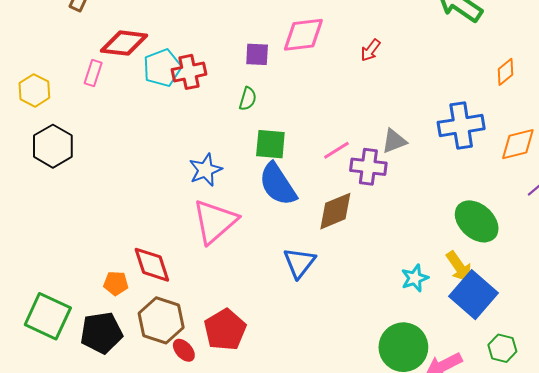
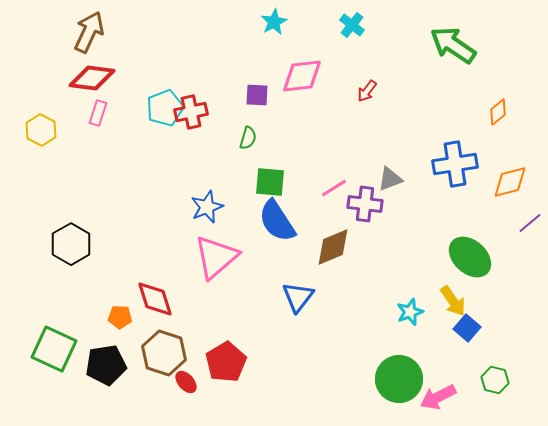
red diamond: (124, 43) -> (92, 78), moved
black hexagon: (53, 146) -> (71, 244), moved
blue square: (474, 295) -> (467, 328), size x0.6

